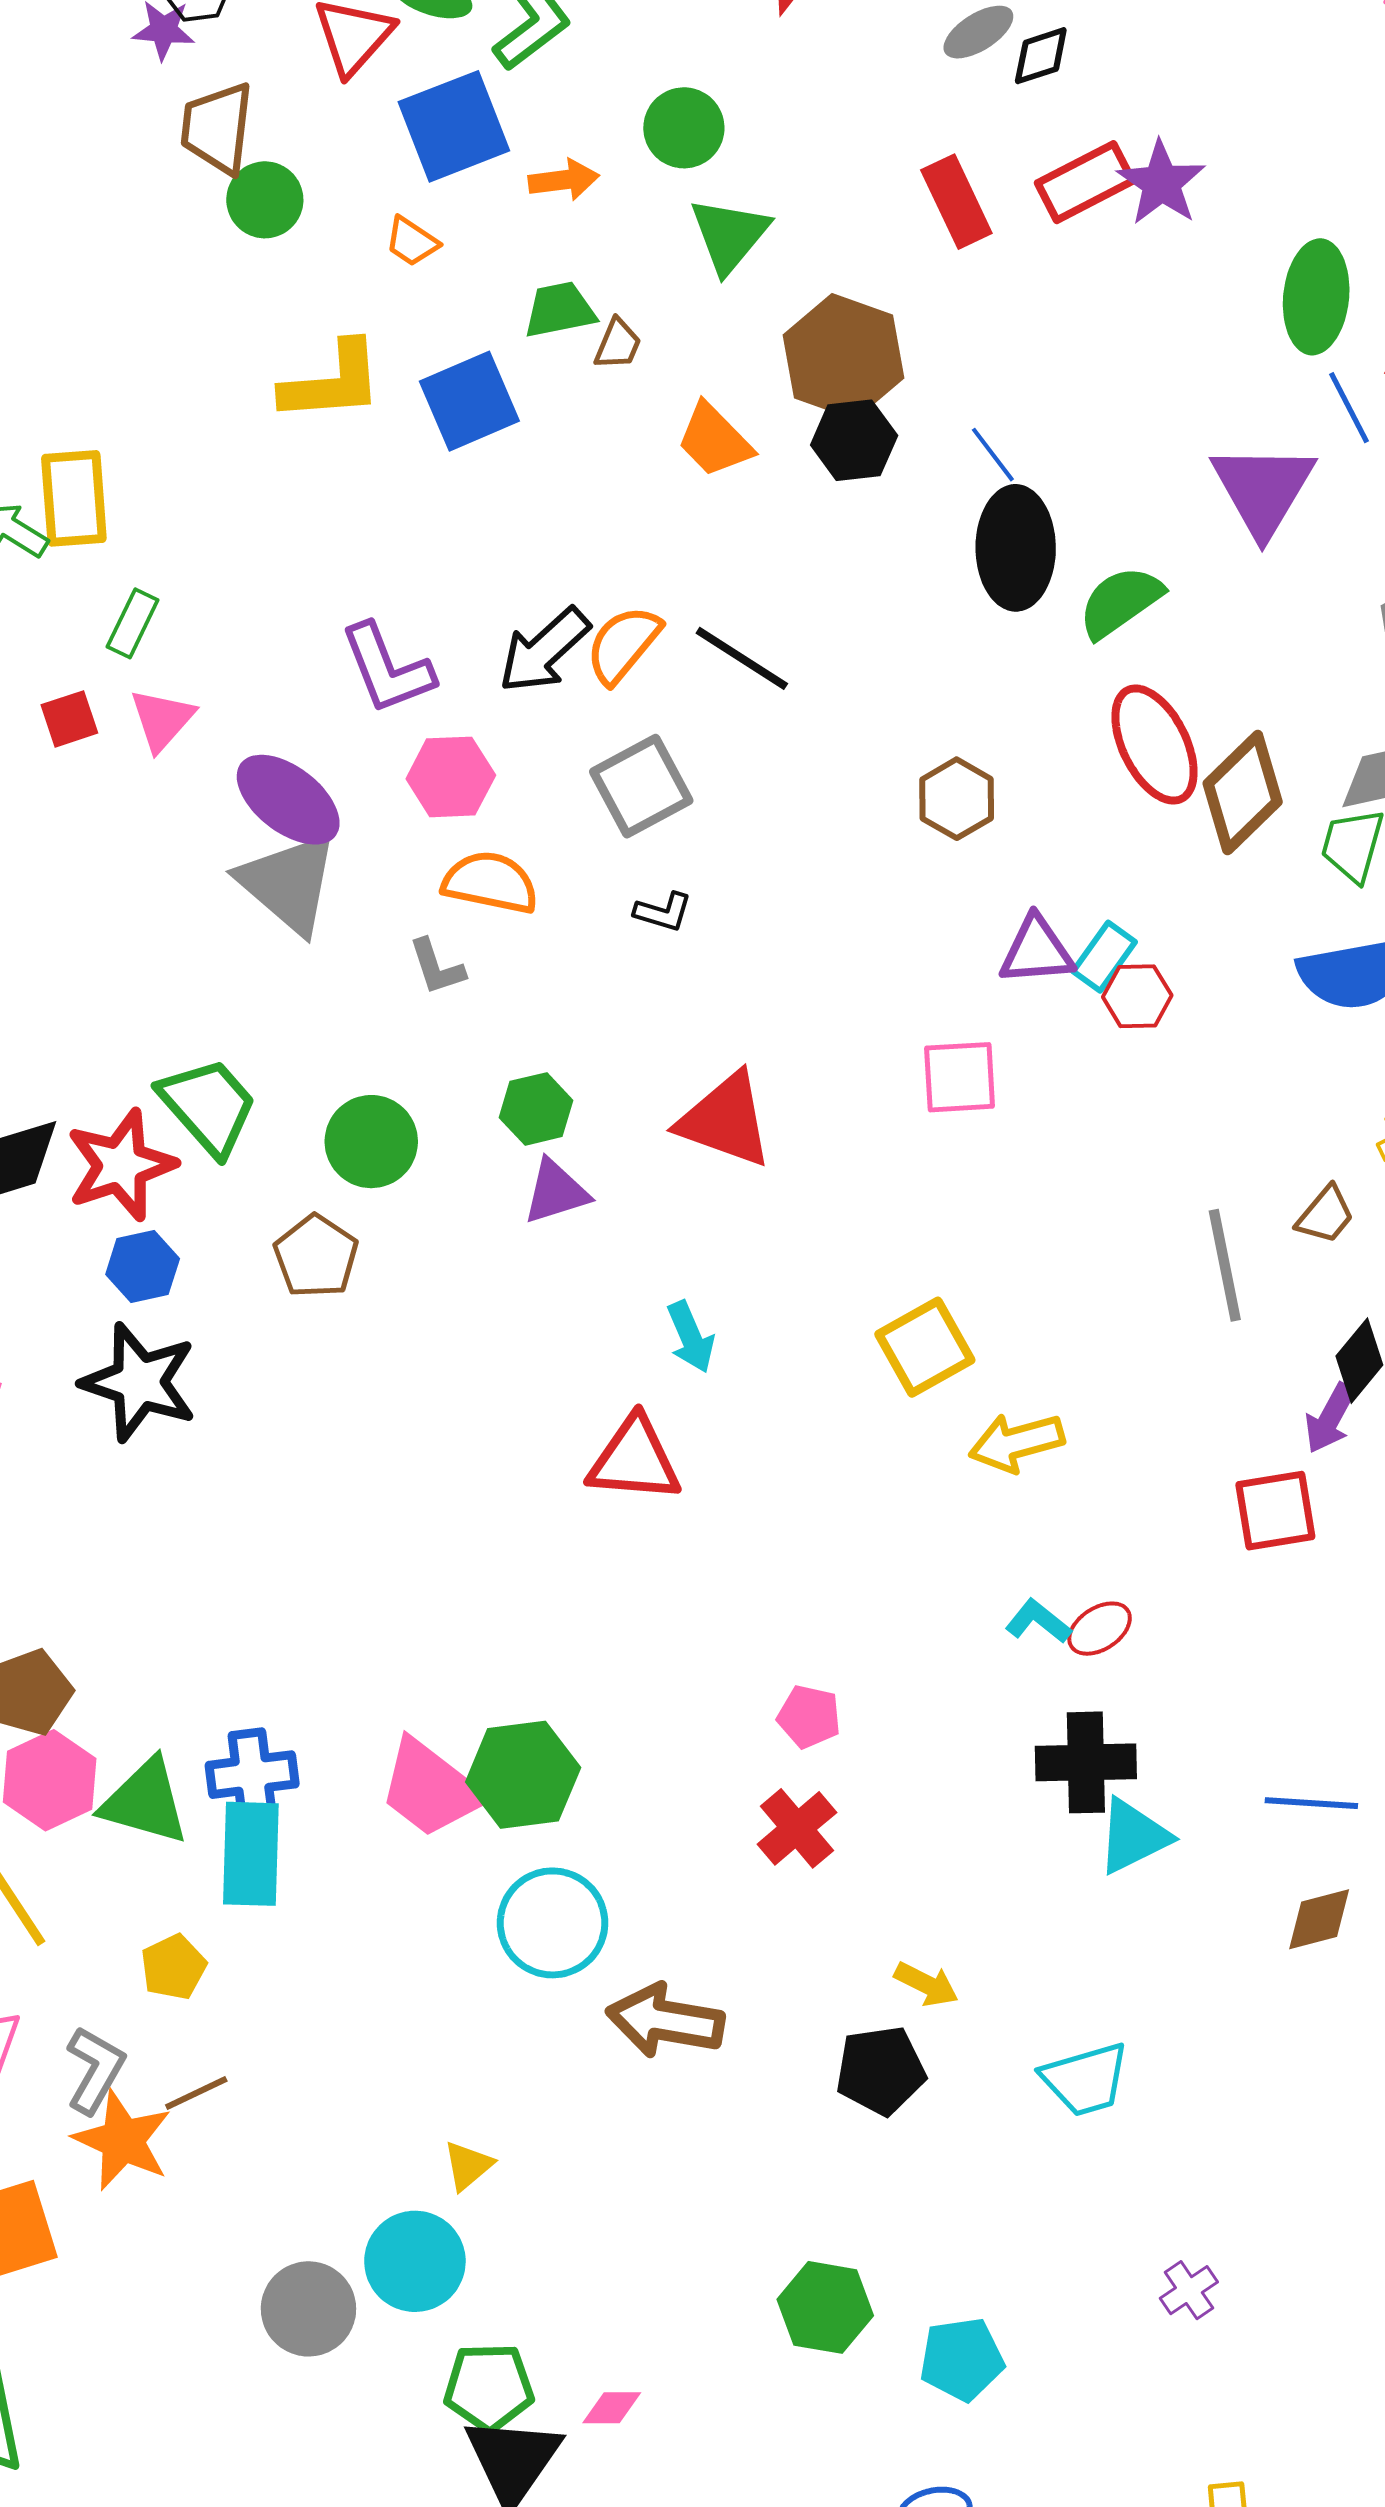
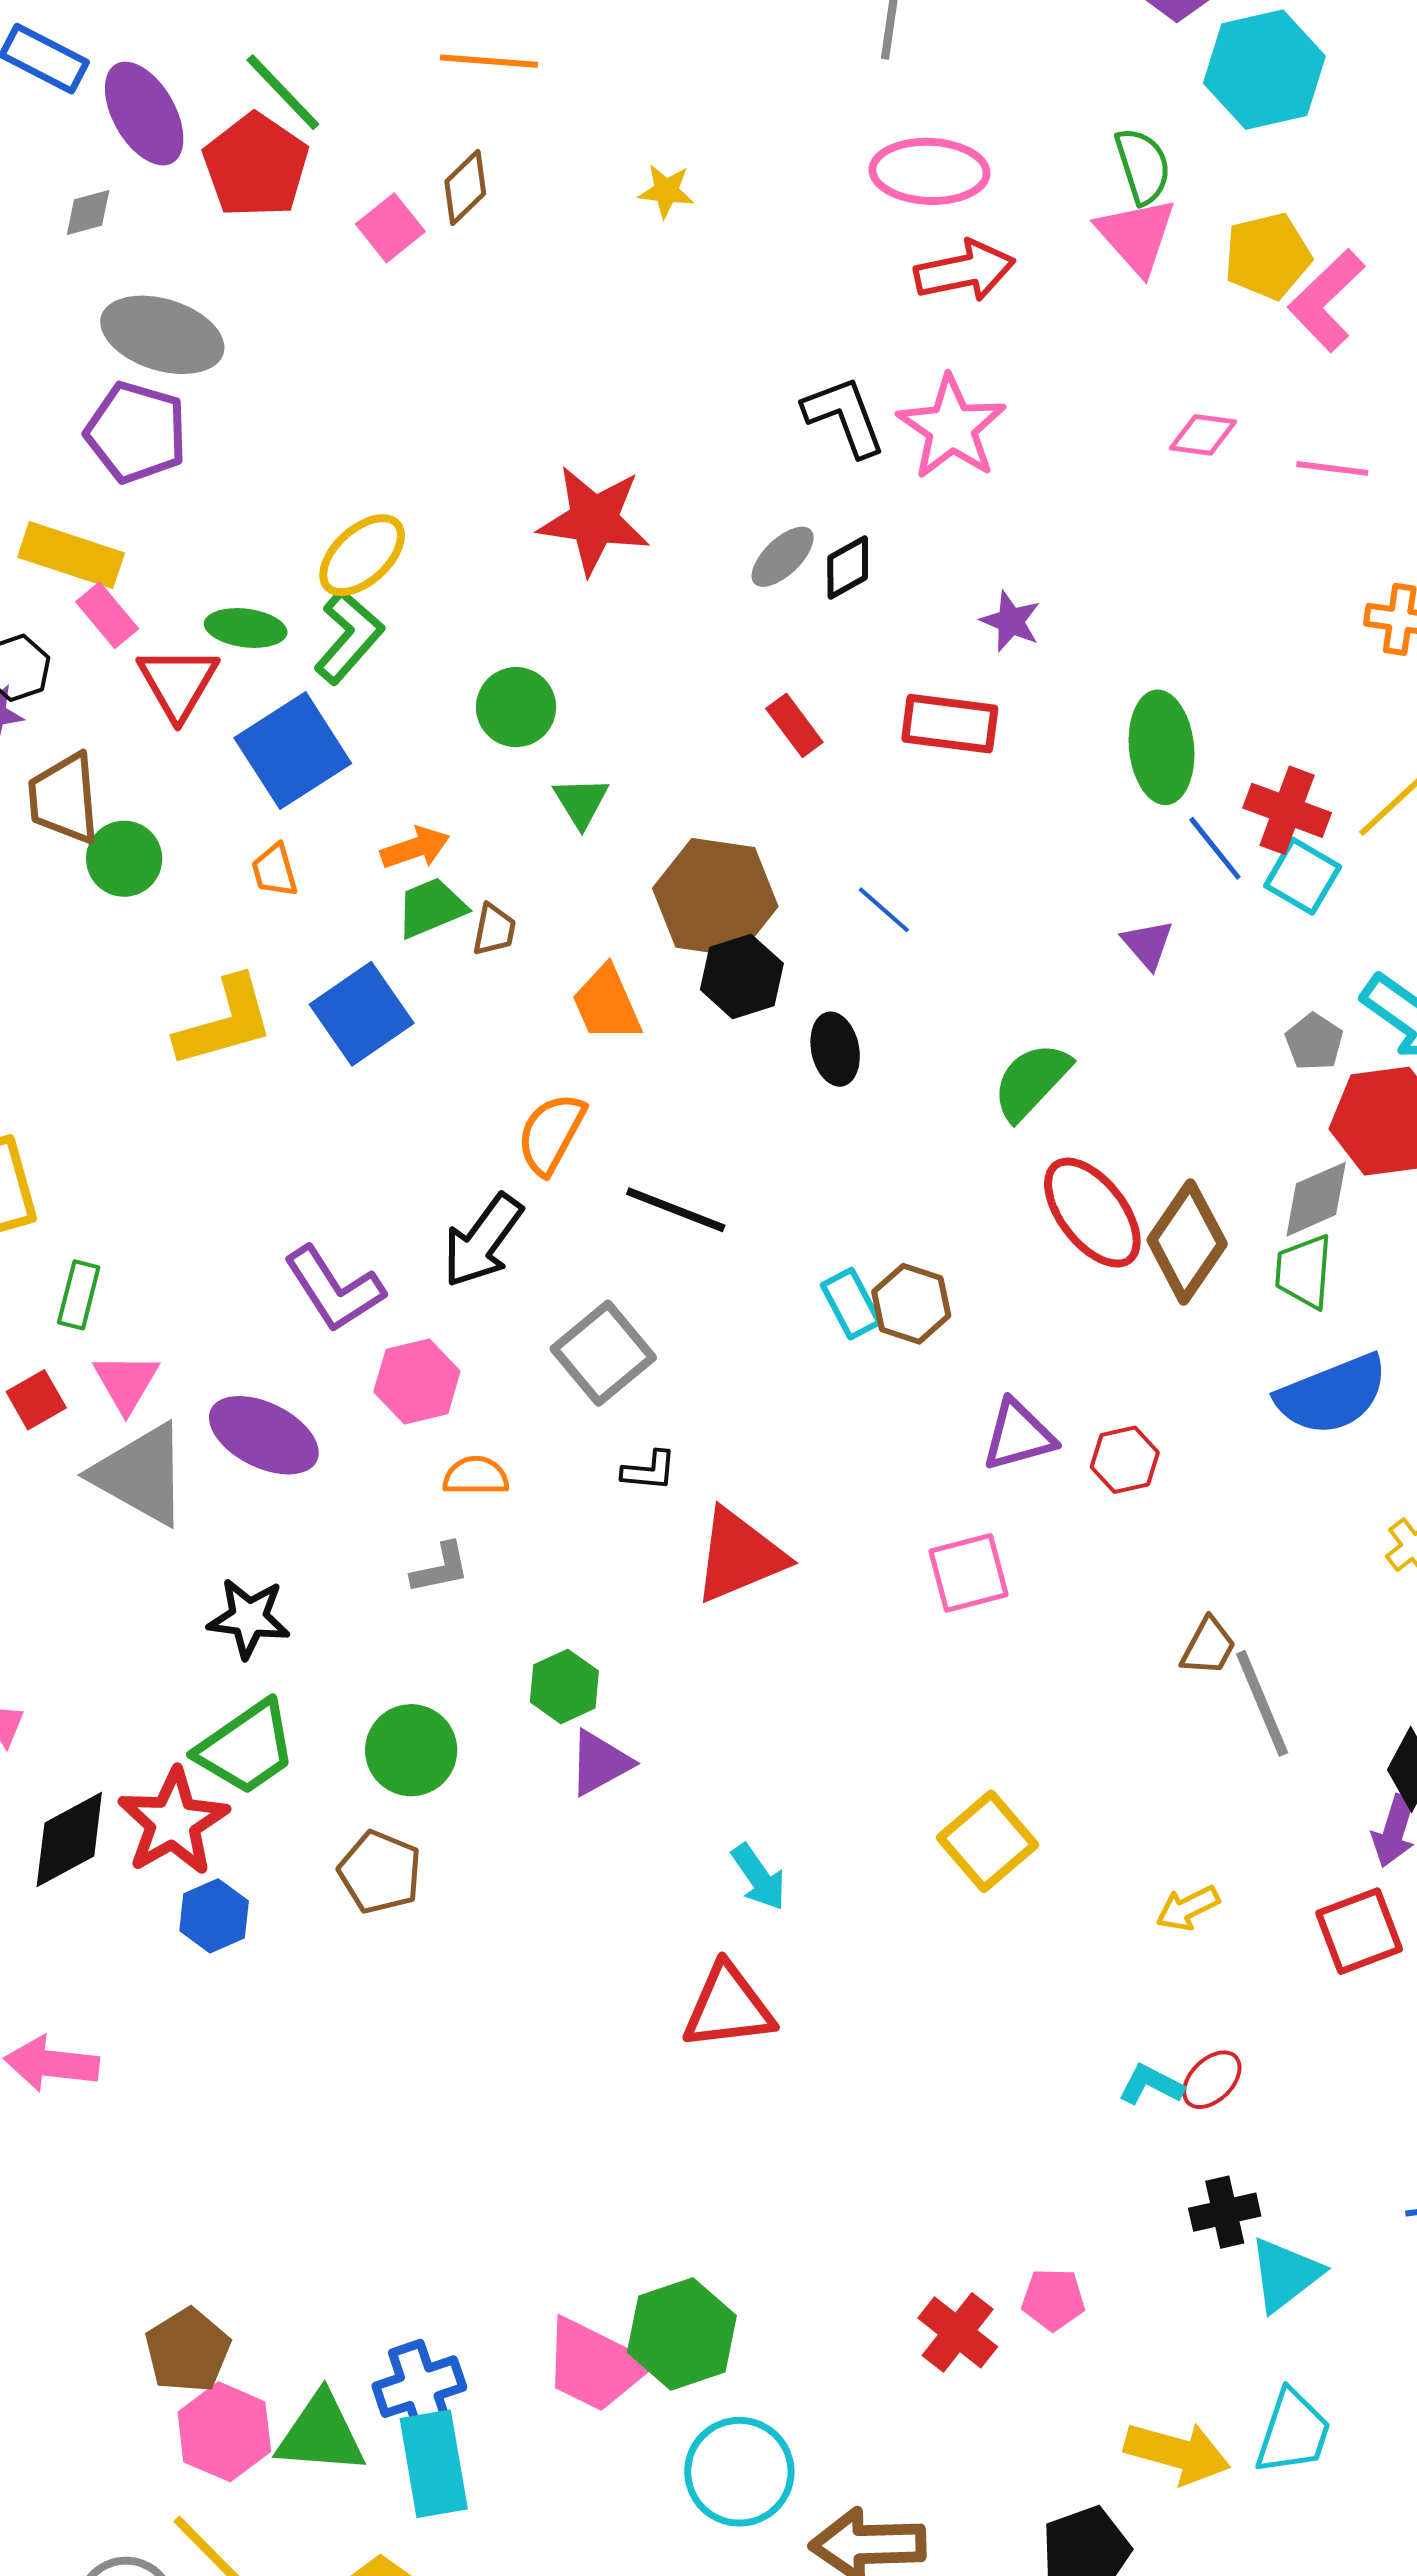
orange arrow: (564, 180) -> (415, 848), moved
red rectangle: (1085, 182) -> (950, 724), moved, turned 46
purple star: (1161, 183) -> (1011, 621), moved, size x0.7
red rectangle: (956, 202) -> (794, 725), size x0.7
green triangle: (729, 235) -> (581, 802), size x0.7
orange trapezoid: (412, 242) -> (275, 870), turned 52
orange trapezoid: (714, 440) -> (607, 1004), turned 32
blue line: (993, 455) -> (884, 910), moved
purple triangle: (1263, 489) -> (1148, 944), size x0.5
black ellipse: (1016, 548) -> (835, 1049), moved, size x0.6
orange semicircle: (623, 644) -> (551, 1134), moved
orange semicircle: (490, 882) -> (476, 1476), size x0.7
gray triangle: (289, 883) -> (141, 1474), moved
cyan rectangle: (1104, 957) -> (851, 1304), moved, turned -52
gray L-shape: (437, 967) -> (440, 1568), turned -72
green trapezoid: (208, 1106) -> (246, 1748), turned 108
red triangle: (725, 1120) -> (739, 1556), moved, turned -31
brown trapezoid: (1325, 1215) -> (1208, 1647), moved
black star: (139, 1382) -> (249, 1618), moved, size x0.7
yellow arrow: (1016, 1443) -> (1188, 1908), moved, size x0.7
pink pentagon: (809, 1717) -> (1053, 2299), moved
black cross: (1086, 1762) -> (1225, 2212), size x0.7
yellow arrow: (926, 1984) -> (1177, 2453), moved, size x1.6
cyan trapezoid: (1085, 2079) -> (1293, 2432), moved, turned -44

